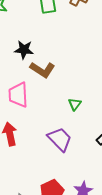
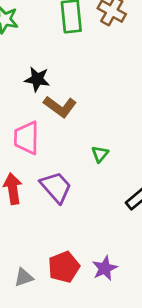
purple trapezoid: (60, 139) -> (56, 187), moved

